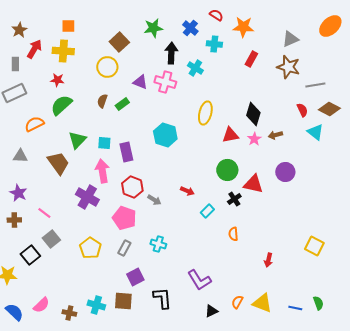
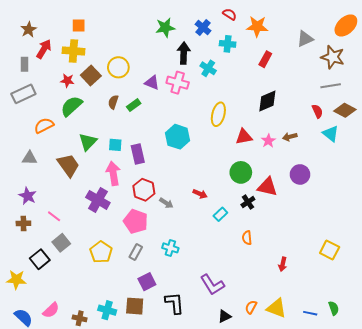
brown square: (119, 42) -> (91, 75), moved
brown star: (288, 67) -> (333, 57), moved
black diamond: (253, 114) -> (267, 101), moved, turned 50

